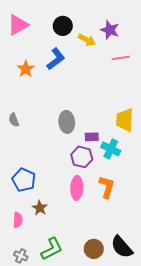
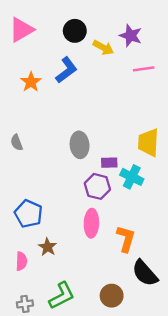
orange L-shape: (107, 187) -> (126, 239), moved
black semicircle: (122, 247) -> (145, 273), moved
gray cross: (21, 256) -> (25, 304), turned -32

